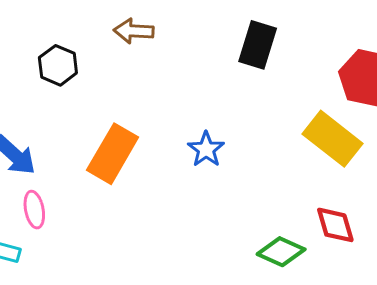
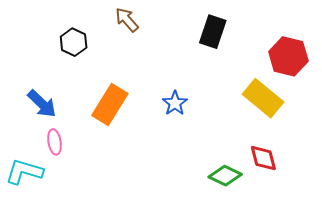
brown arrow: (134, 31) -> (127, 20), turned 44

